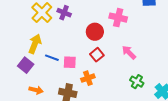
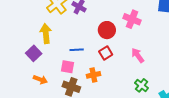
yellow arrow: (35, 44) -> (46, 34), turned -36
blue line: (52, 58) -> (77, 50), moved, turned -32
pink square: (70, 62) -> (68, 67), moved

